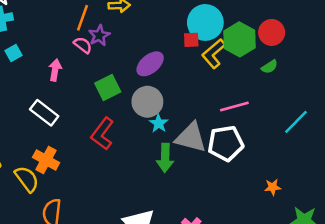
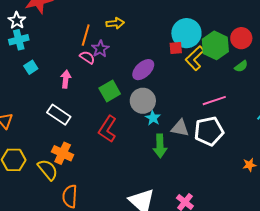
gray triangle: (191, 137) -> (180, 128), size x0.7

